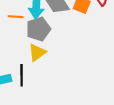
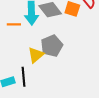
gray pentagon: (38, 29) -> (52, 46), moved

